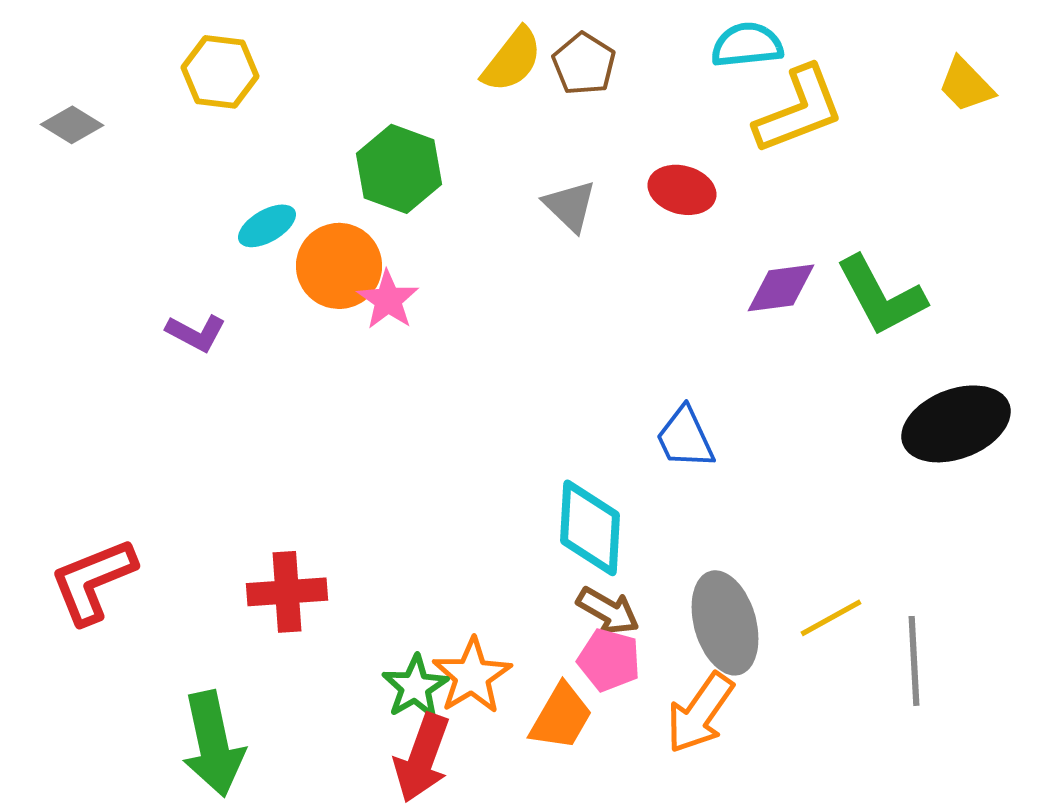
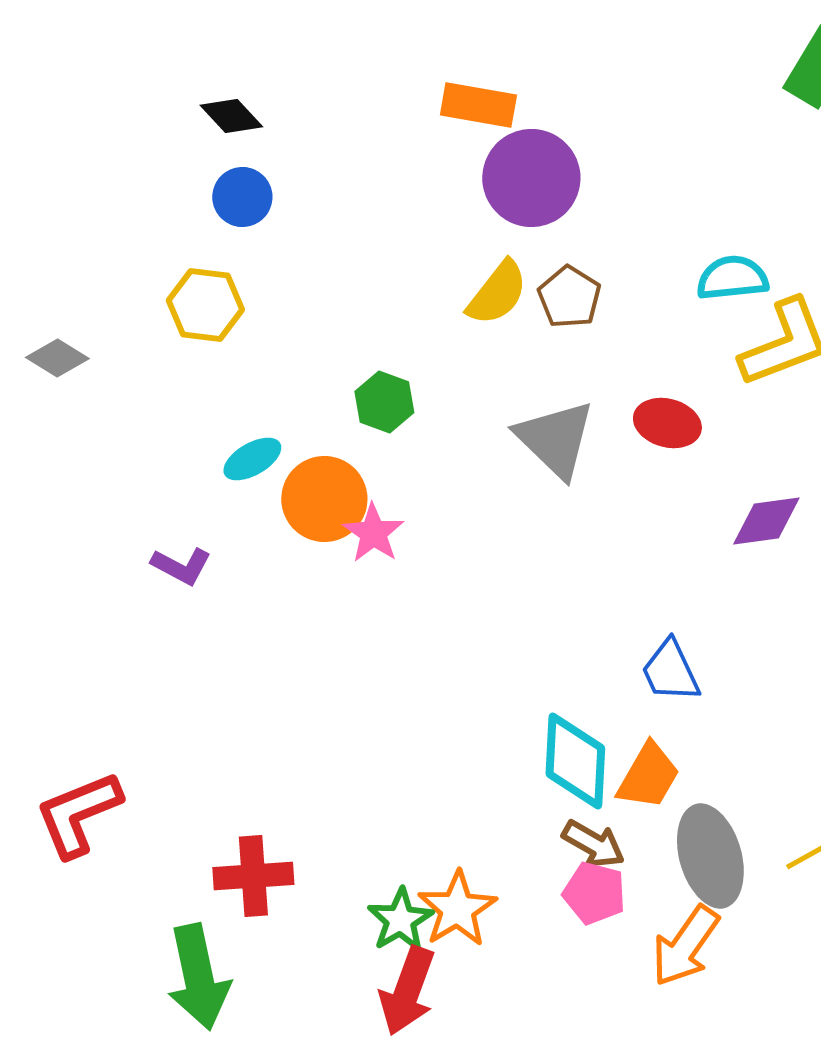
green hexagon: (399, 169) -> (384, 402), size x0.7
gray triangle: (570, 206) -> (555, 439), size x1.5
red cross: (287, 592) -> (253, 876), moved
orange trapezoid: (561, 717) -> (648, 776), moved

